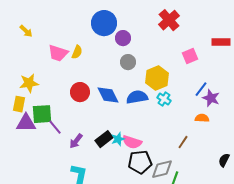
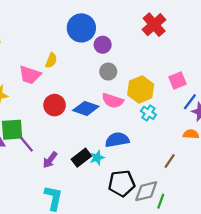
pink trapezoid: (58, 53) -> (30, 75), moved
pink square: (190, 56) -> (178, 80), moved
blue diamond: (108, 95) -> (86, 108), turned -45
blue semicircle: (137, 97) -> (117, 140), moved
pink semicircle: (132, 142) -> (113, 101), moved

